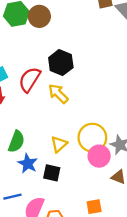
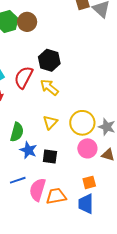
yellow triangle: (59, 144) -> (50, 122), moved
pink circle: (99, 156) -> (87, 148), moved

